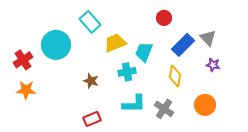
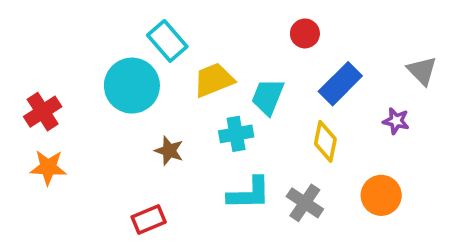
gray triangle: (208, 38) -> (422, 71), moved
cyan circle: (56, 45) -> (132, 86), moved
red rectangle: (92, 119) -> (149, 220), moved

